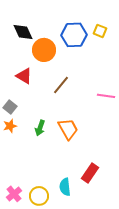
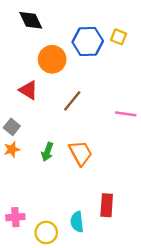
black diamond: (23, 32) -> (31, 20), moved
red rectangle: (90, 173) -> (107, 205), turned -30
pink cross: (14, 194) -> (15, 217), moved, turned 35

